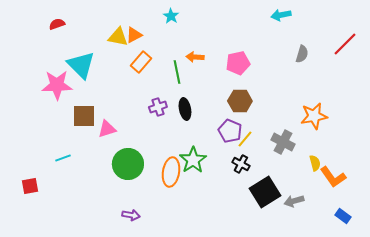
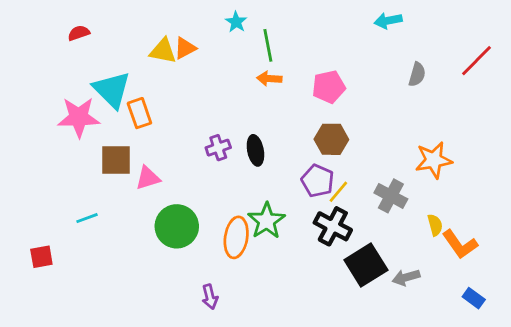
orange rectangle: (141, 62) -> (139, 113), moved, turned -60
green line: (177, 72) -> (268, 45), moved
black cross: (241, 164) -> (333, 226), size x1.5
purple arrow: (131, 215) -> (210, 297), moved, turned 66

